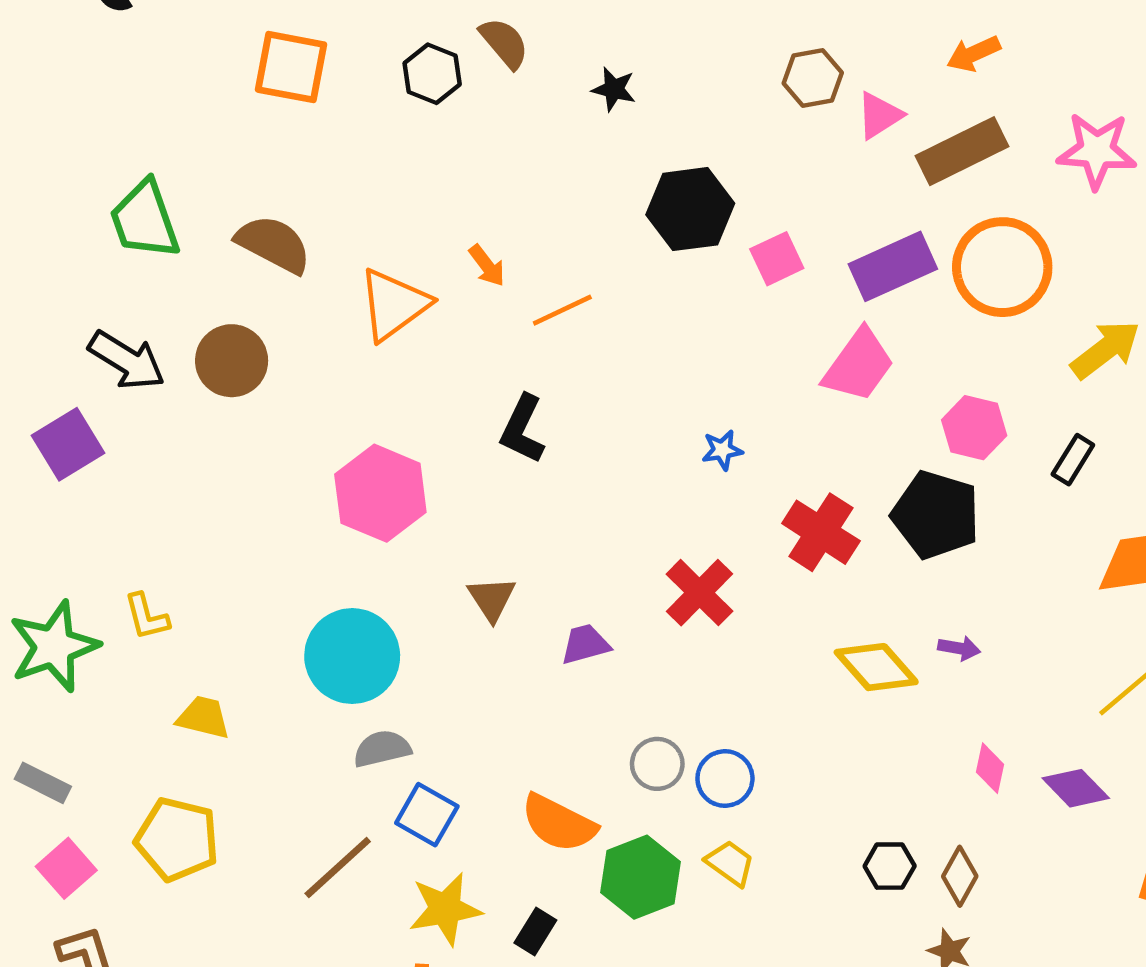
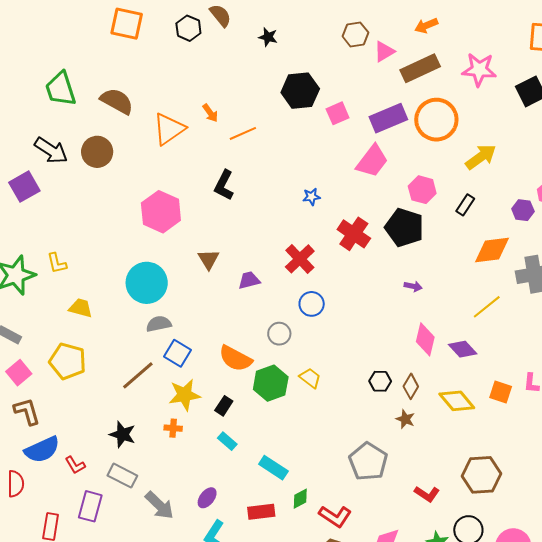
yellow diamond: (876, 667) -> (457, 401), moved
pink diamond: (990, 768) -> (425, 339), size x1.5
blue circle: (725, 779) -> (312, 304), moved

